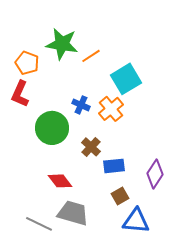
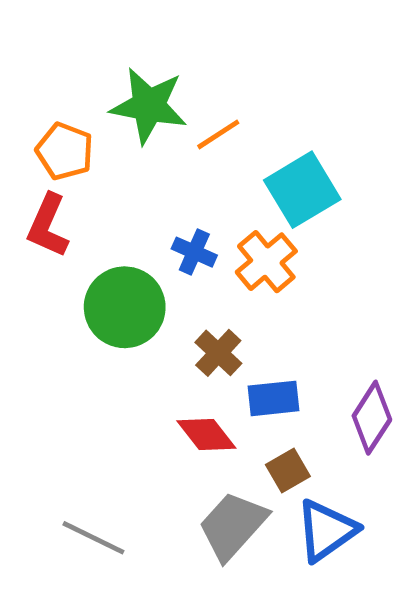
red diamond: (60, 181) -> (206, 434), moved
gray trapezoid: (73, 213) -> (233, 526), moved, turned -64
blue triangle: (136, 221) -> (326, 531), turned -40

